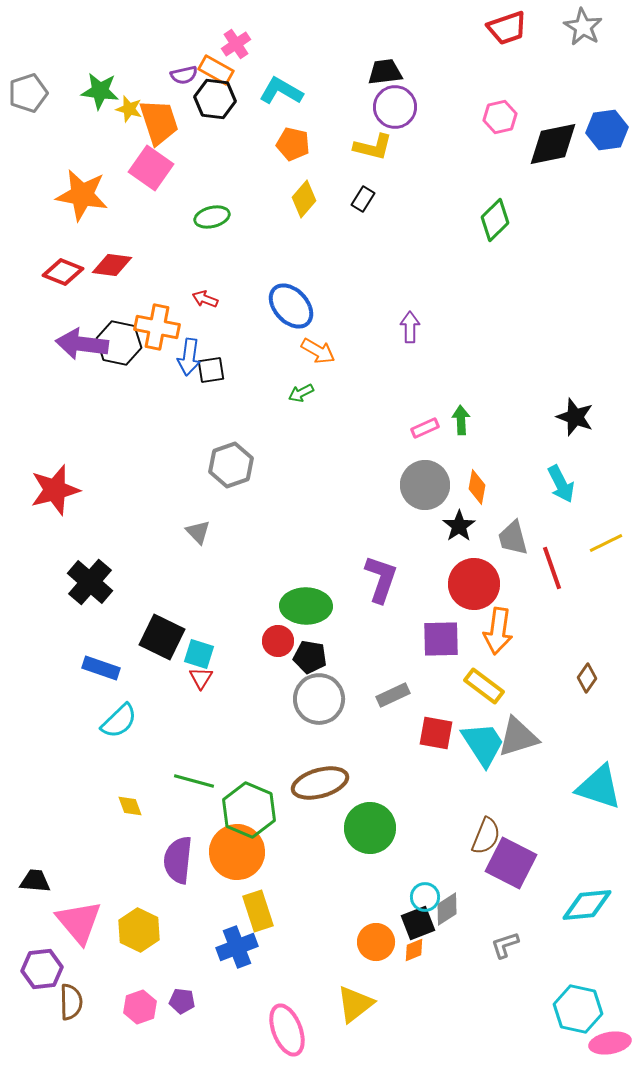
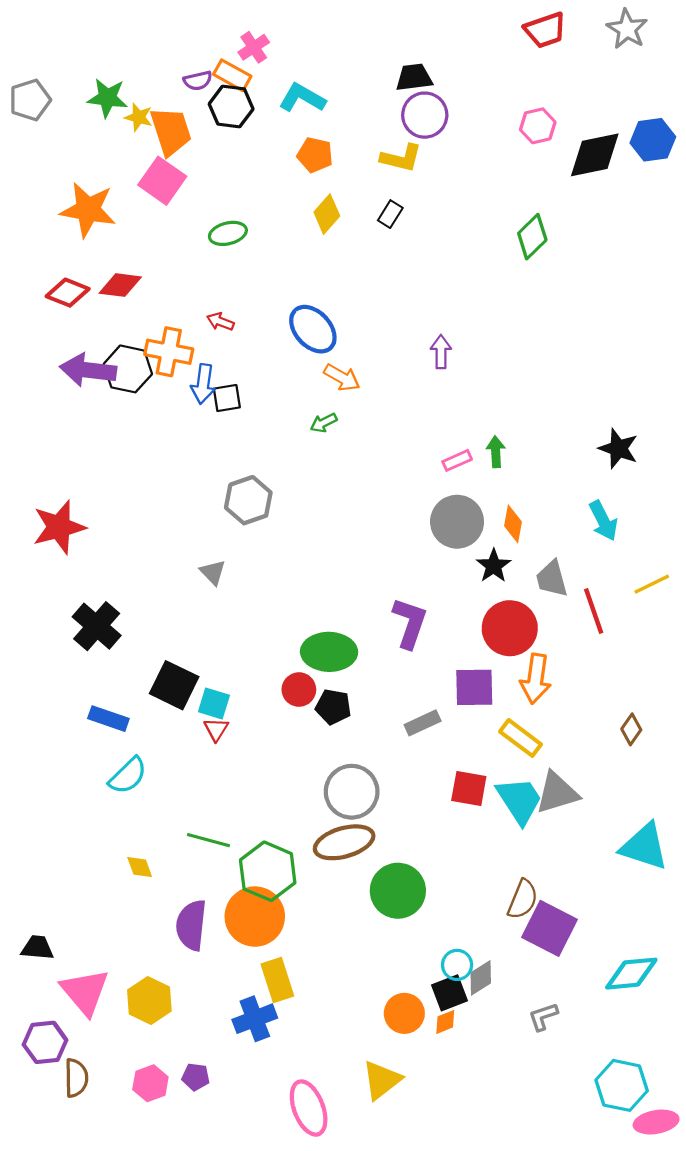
gray rectangle: (393, 695) -> (423, 723), moved
gray circle: (319, 699) -> (352, 792), moved

